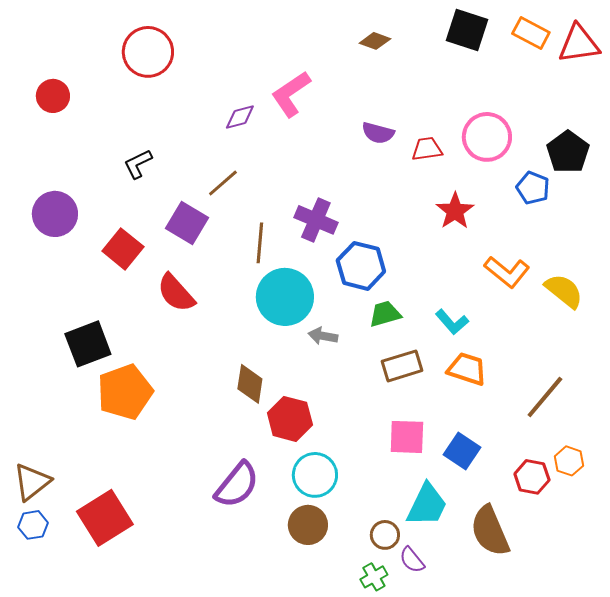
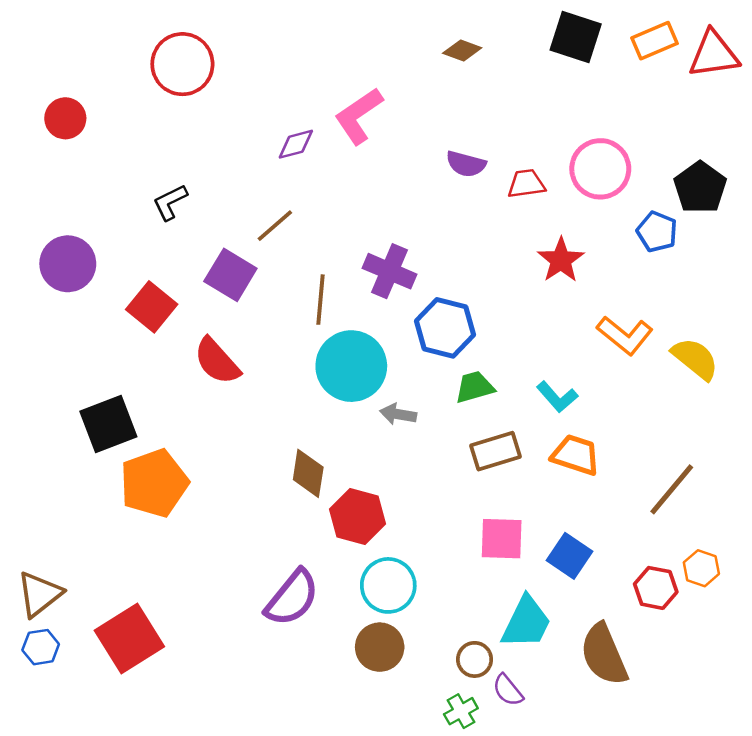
orange rectangle: (531, 33) -> (655, 41), turned -51

